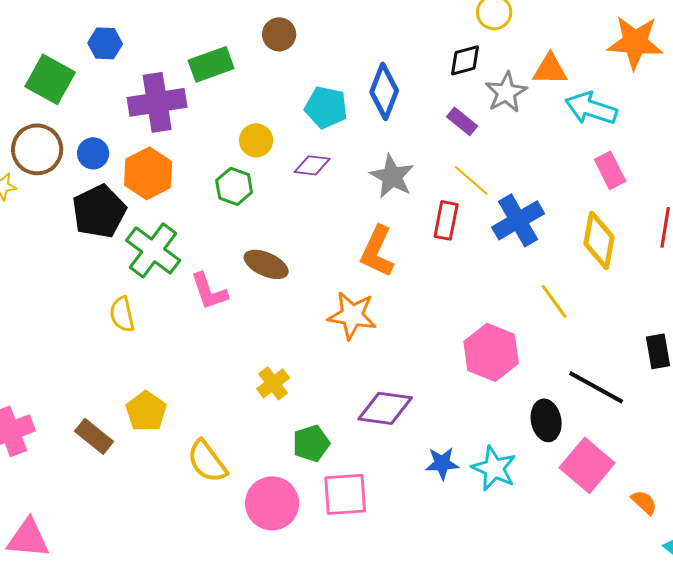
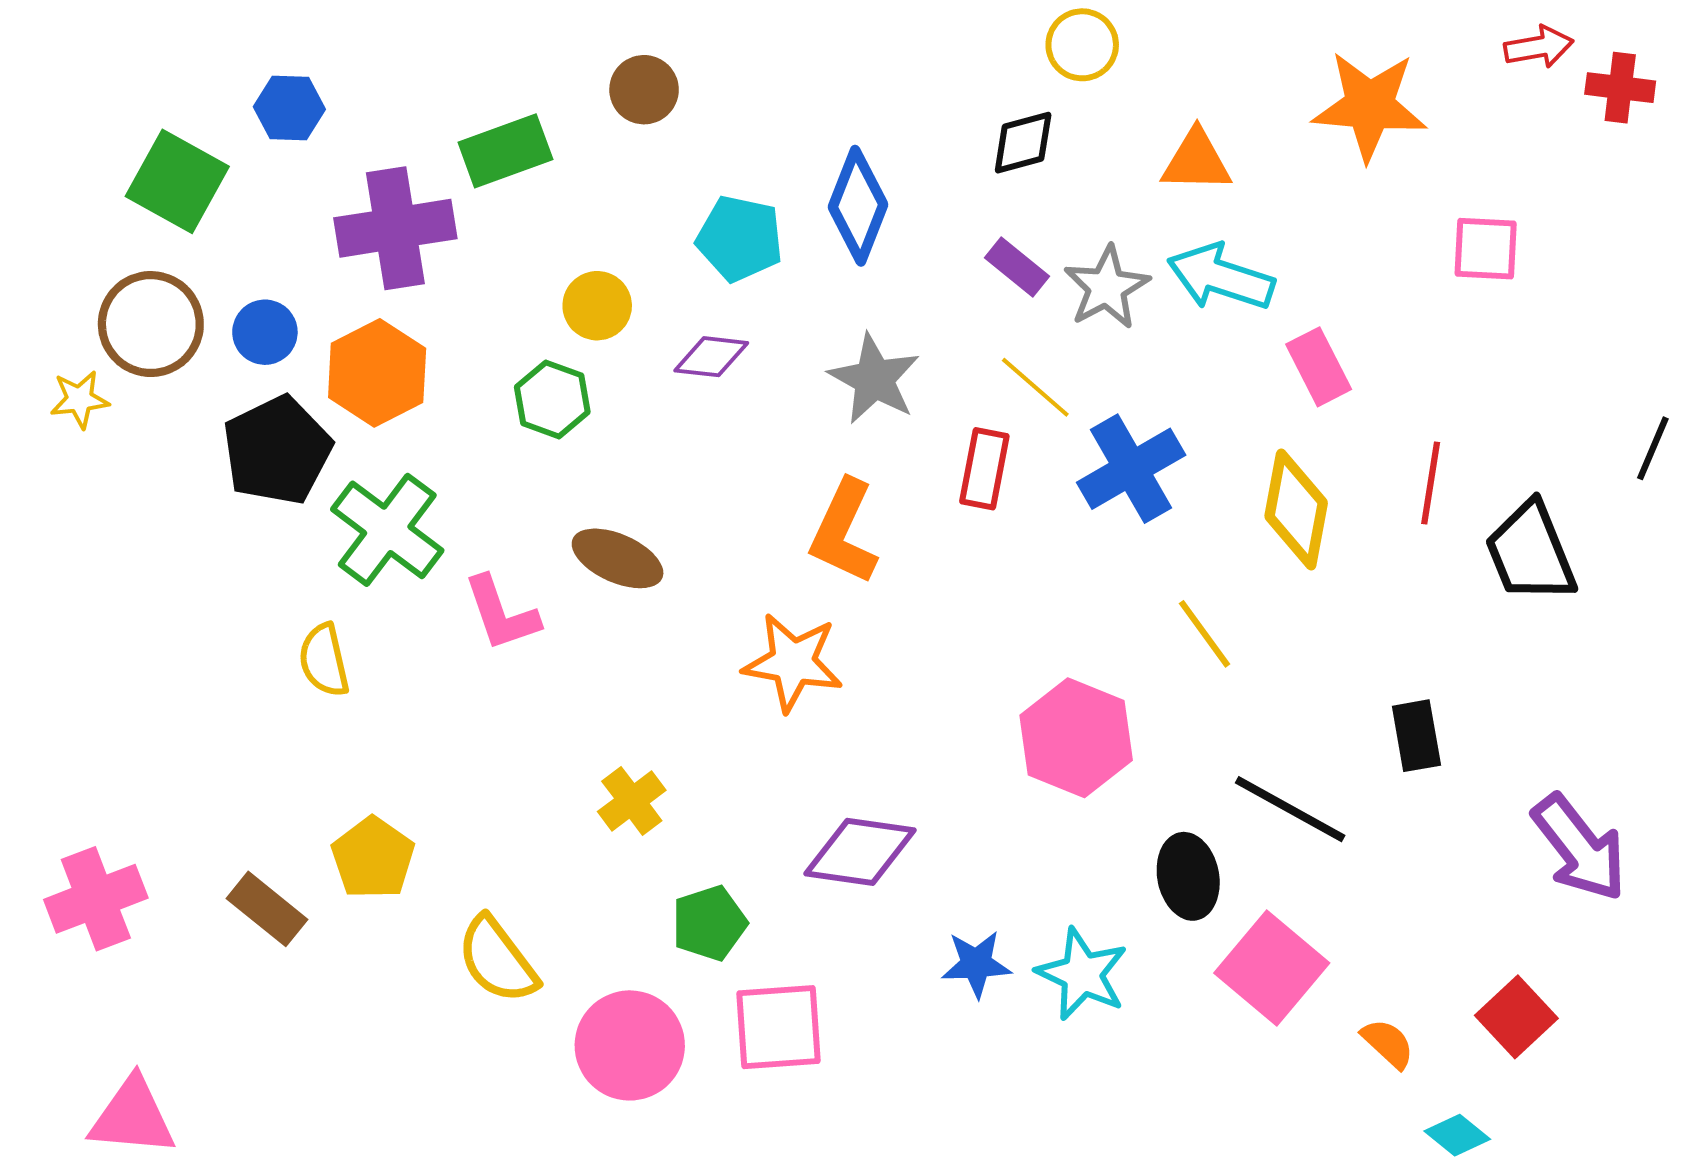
gray star: (506, 92) -> (1107, 287), moved
cyan arrow: (591, 108) -> (1221, 277), moved

